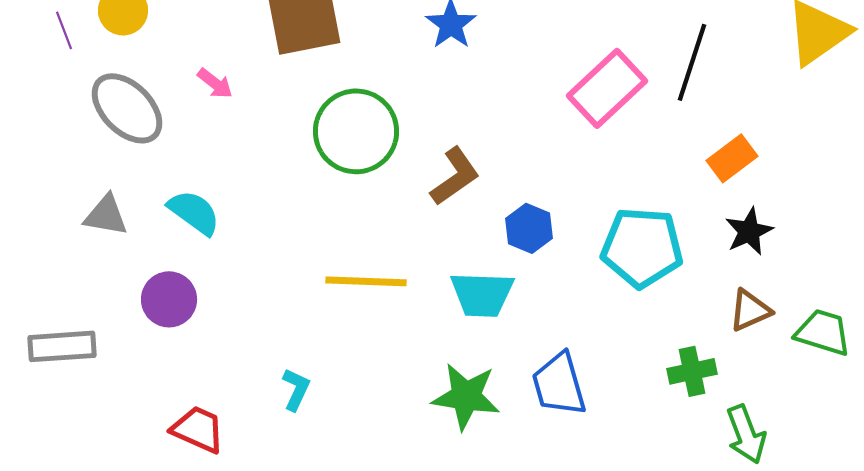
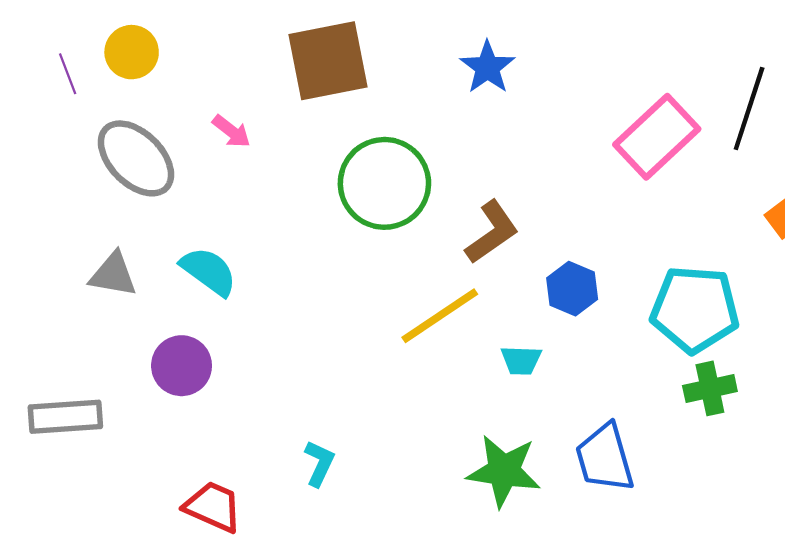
yellow line: (366, 281) -> (440, 316), moved, turned -36
cyan trapezoid: (482, 294) -> (521, 360), size x0.6
green cross: (692, 371) -> (710, 388), moved

